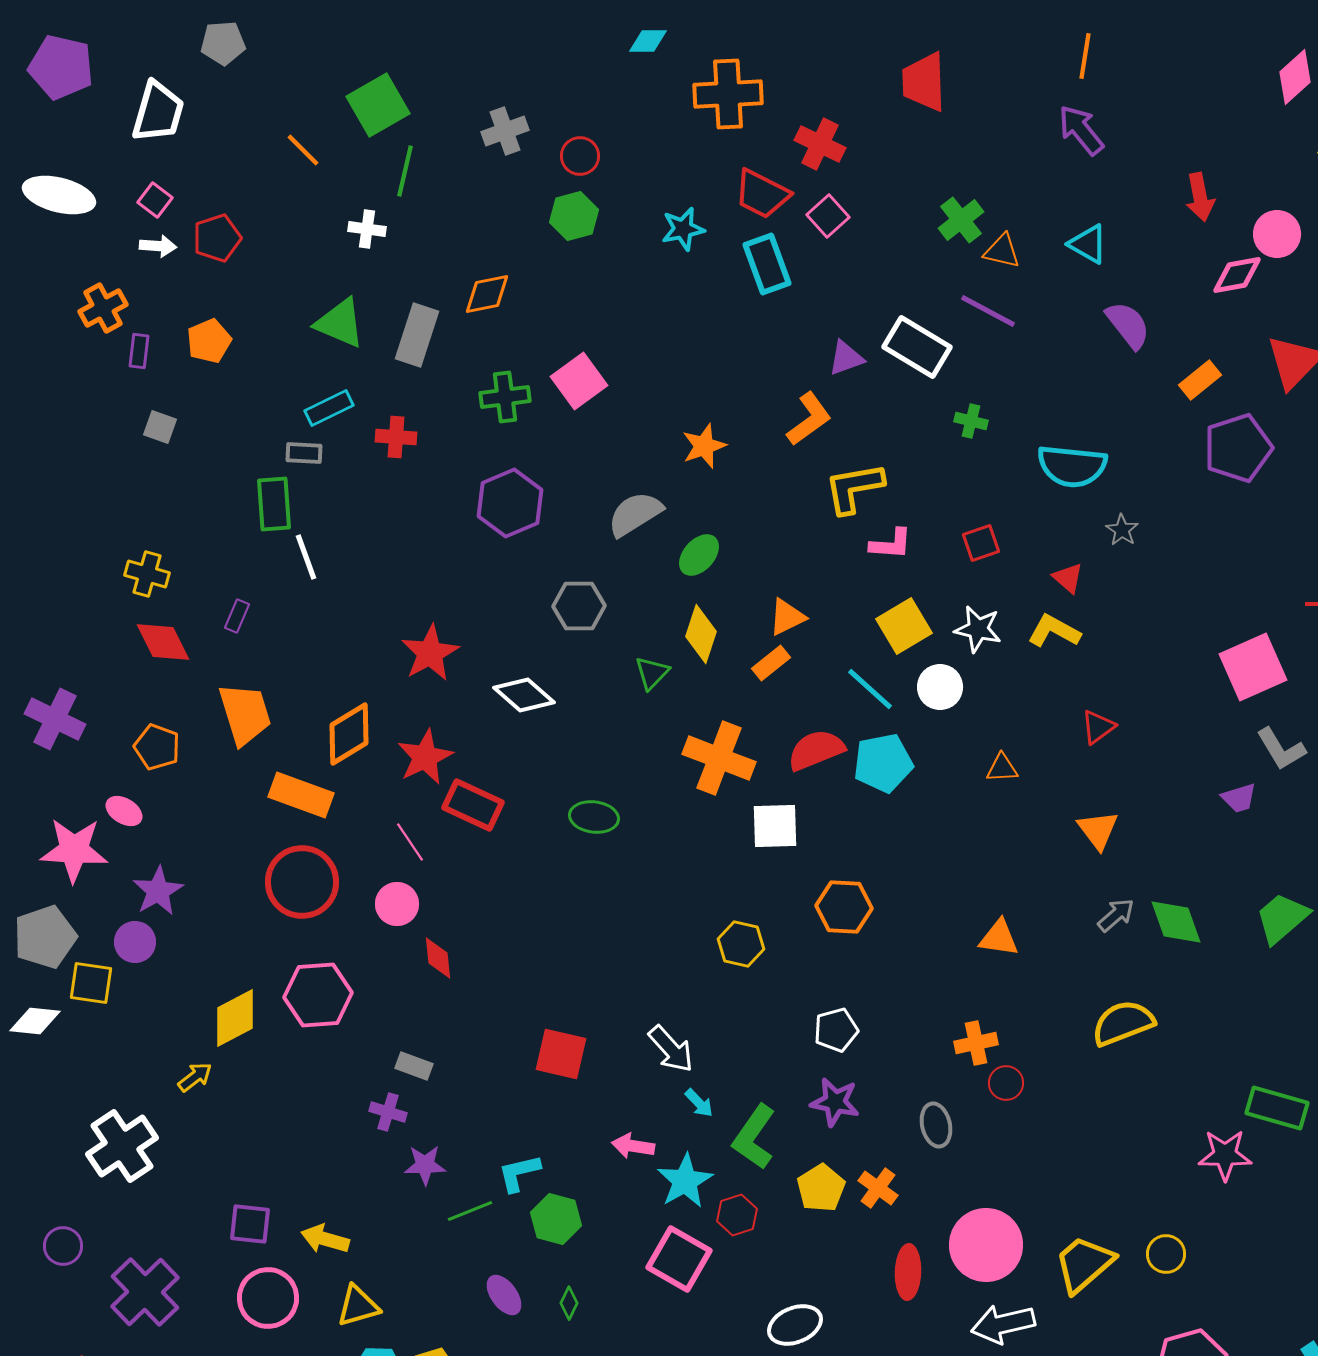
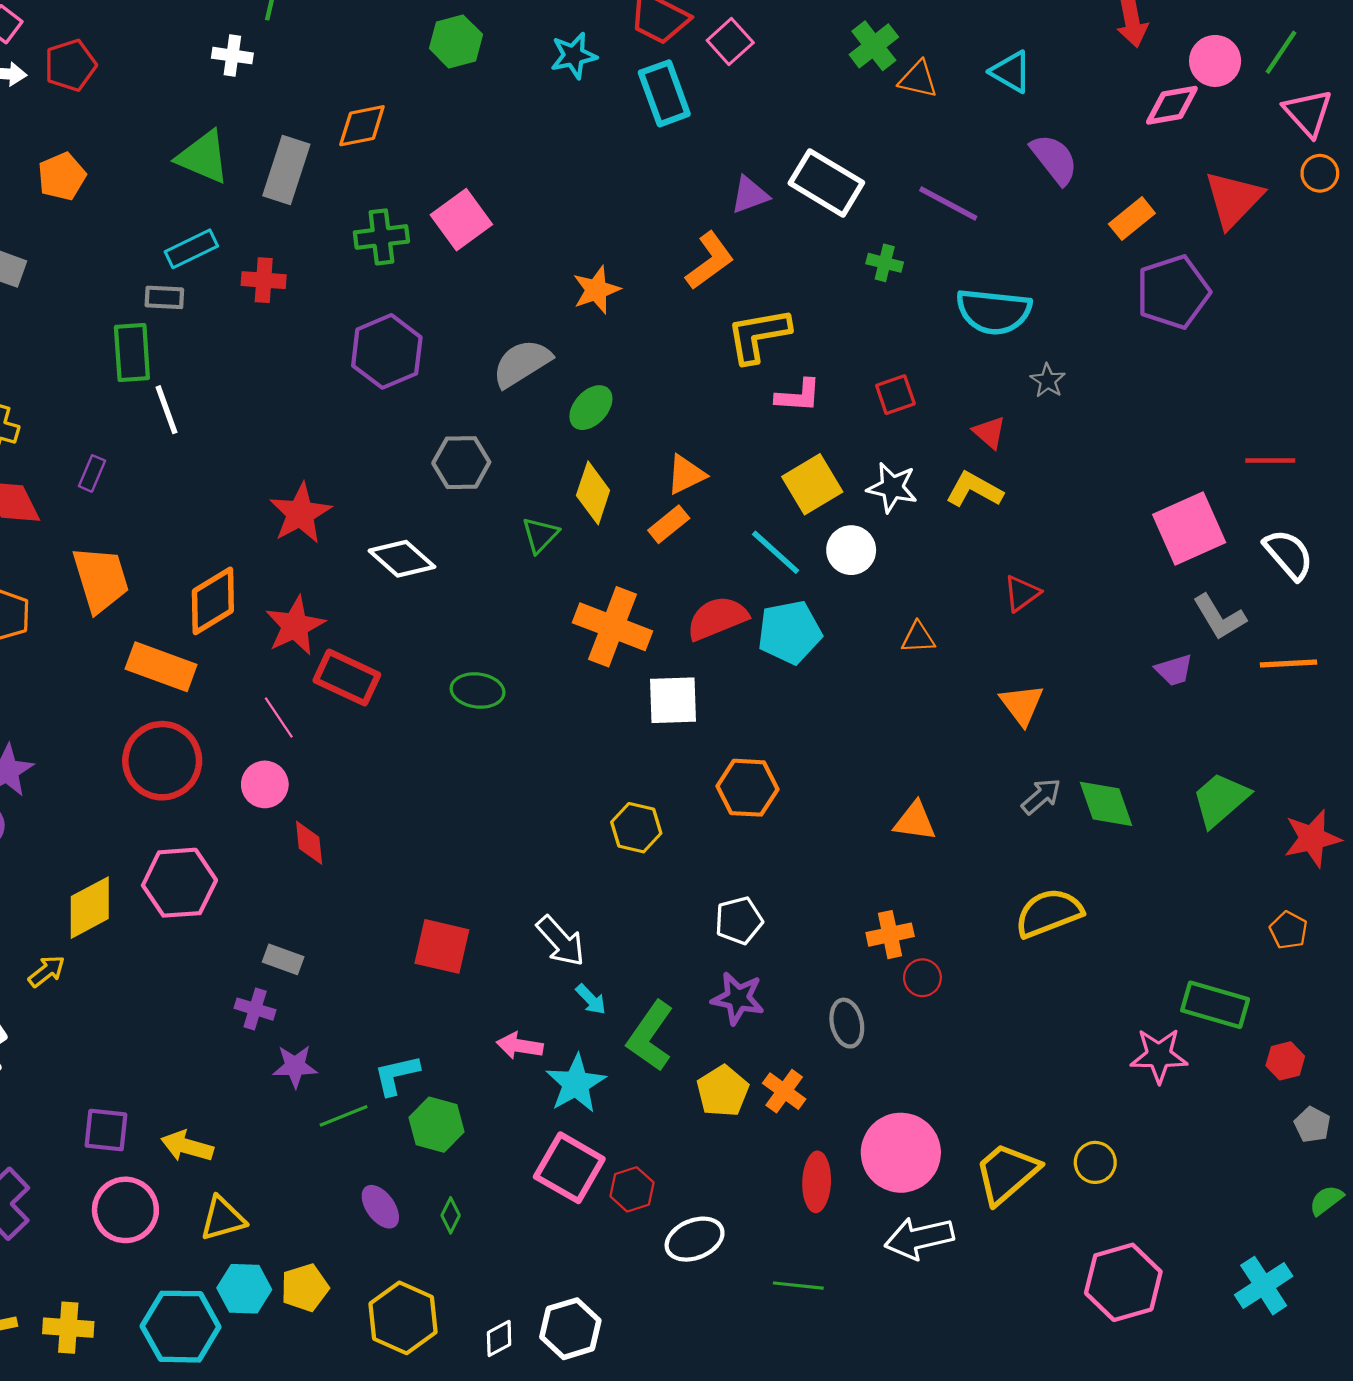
purple line: (988, 311) -> (948, 203), moved
red hexagon: (737, 1215) -> (632, 1189), moved

